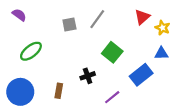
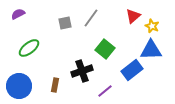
purple semicircle: (19, 15) -> (18, 14), turned -64
blue triangle: (161, 53) -> (151, 50), size x1.6
black cross: (88, 76) -> (82, 71), size x1.5

